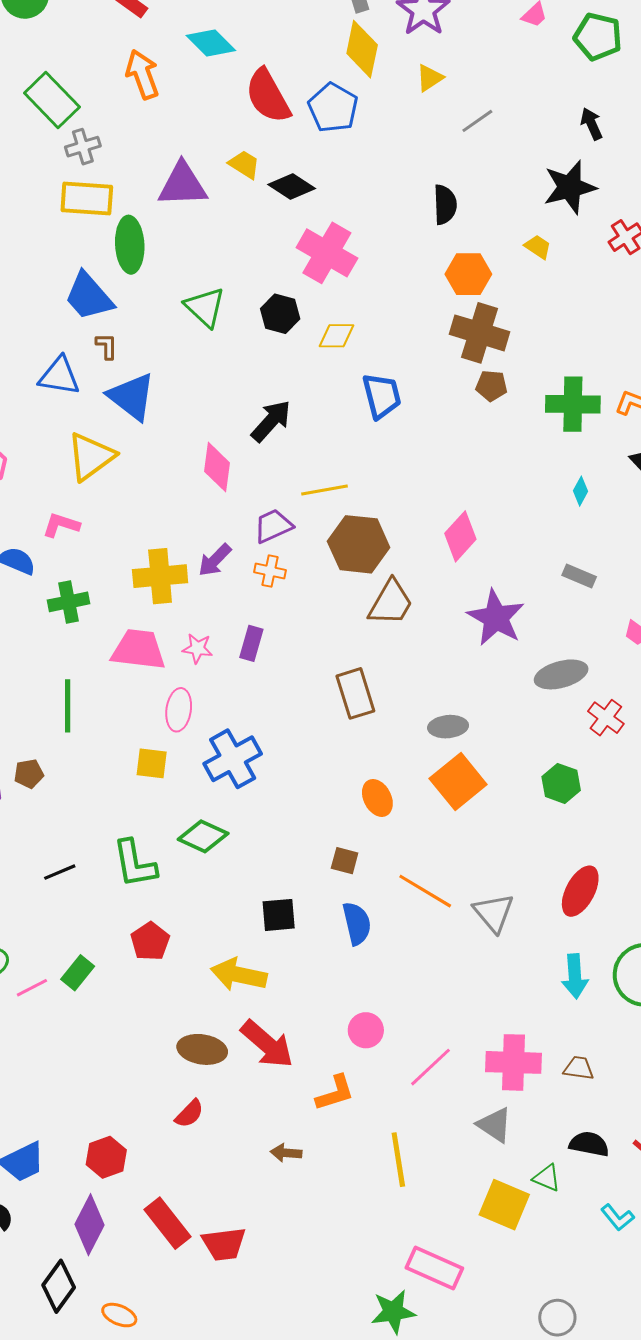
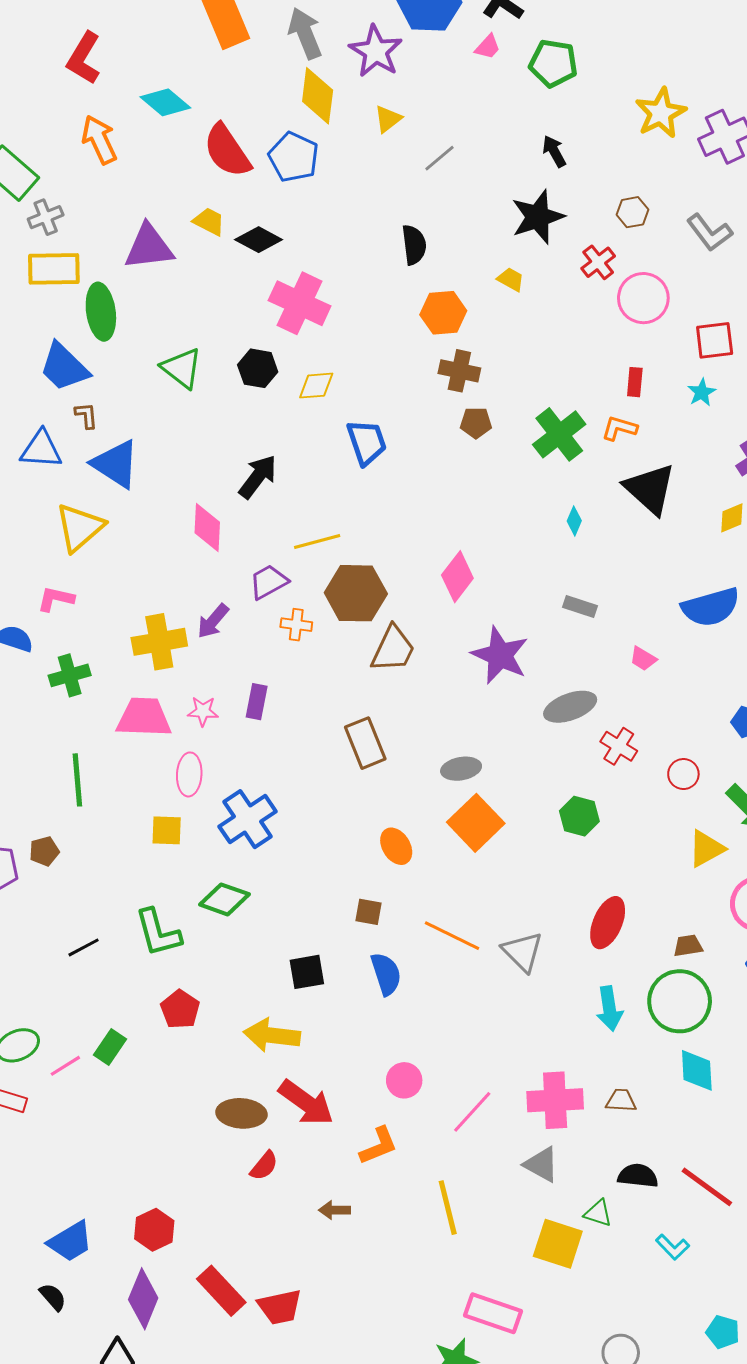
brown cross: (479, 333) -> (459, 371), size x0.7
green cross: (573, 404) -> (559, 434), turned -34
orange cross: (270, 571) -> (296, 625), moved
red semicircle: (189, 1114) -> (264, 1166), moved

